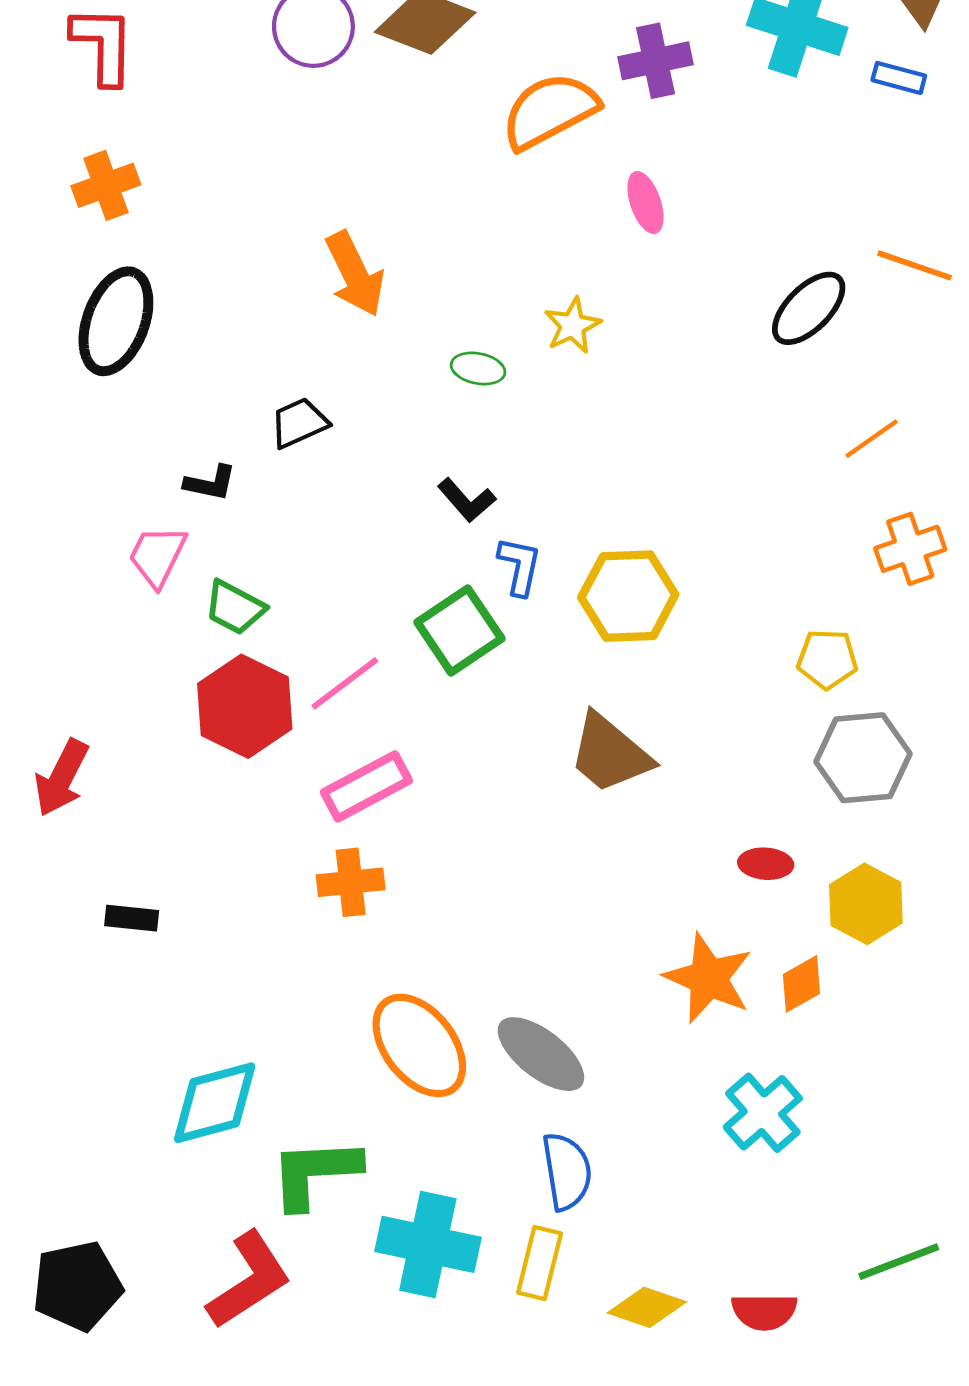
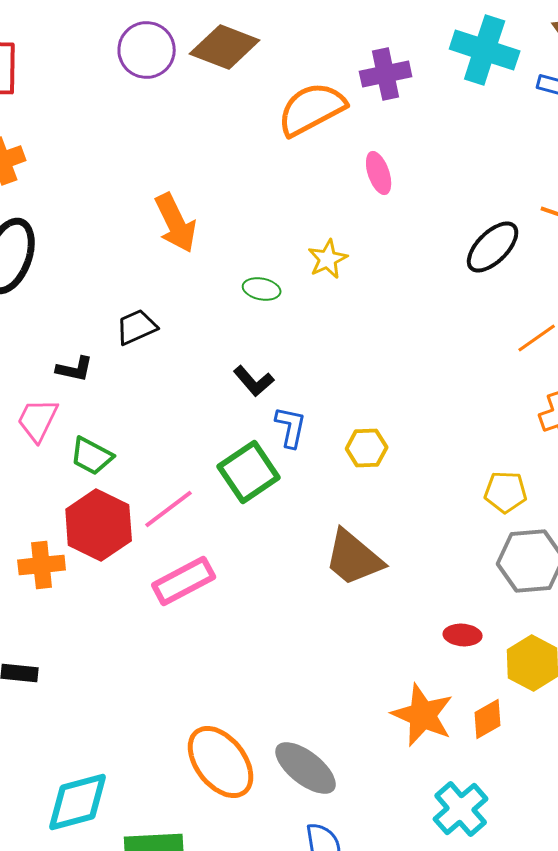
yellow hexagon: (628, 596) -> (367, 448), size x0.6
orange cross: (351, 882) -> (42, 565), moved

